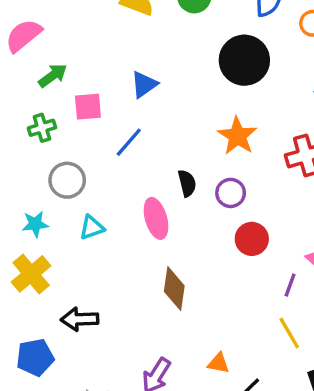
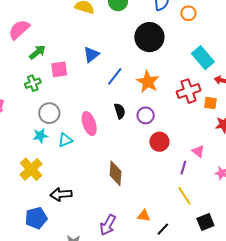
blue line: (129, 142) -> (115, 76), moved
pink ellipse: (156, 218) -> (89, 124), moved
cyan star: (35, 224) -> (40, 136), moved

